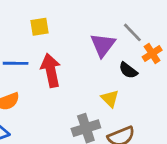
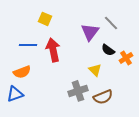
yellow square: (40, 27) -> (45, 19), turned 32
orange cross: (152, 53) -> (126, 58), moved

